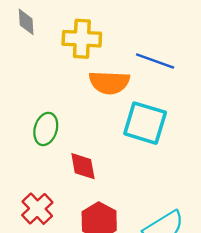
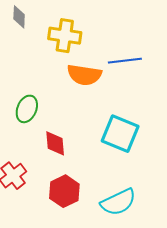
blue line: (155, 61) -> (125, 61), turned -32
cyan square: (145, 123) -> (120, 134), moved

